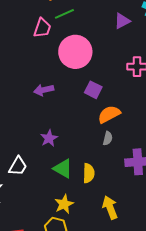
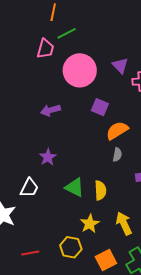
purple triangle: (122, 21) -> (120, 66), moved, turned -42
purple star: (49, 138) -> (48, 157), moved
yellow star: (64, 204) -> (90, 224), moved

